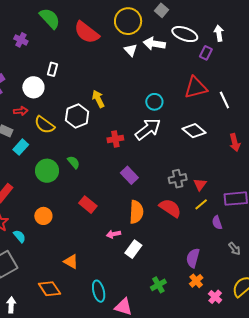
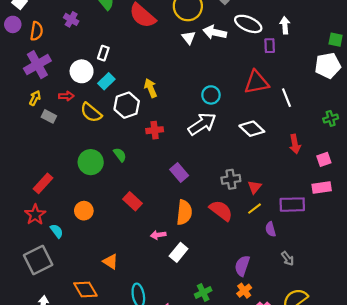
purple rectangle: (206, 53) -> (270, 46), turned -32
red cross: (115, 139) -> (155, 130), moved
cyan rectangle: (21, 147) -> (106, 81), moved

